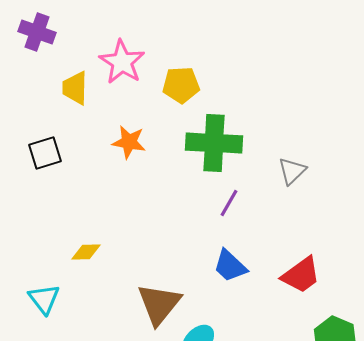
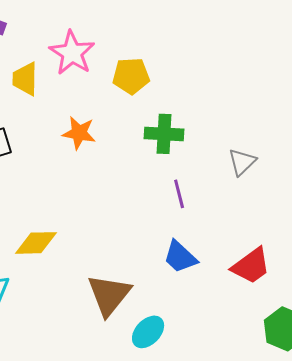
green cross: (214, 143) -> (164, 134), size x0.7
purple line: (229, 203) -> (179, 194), turned -44
yellow diamond: (86, 252) -> (36, 243), size x1.4

